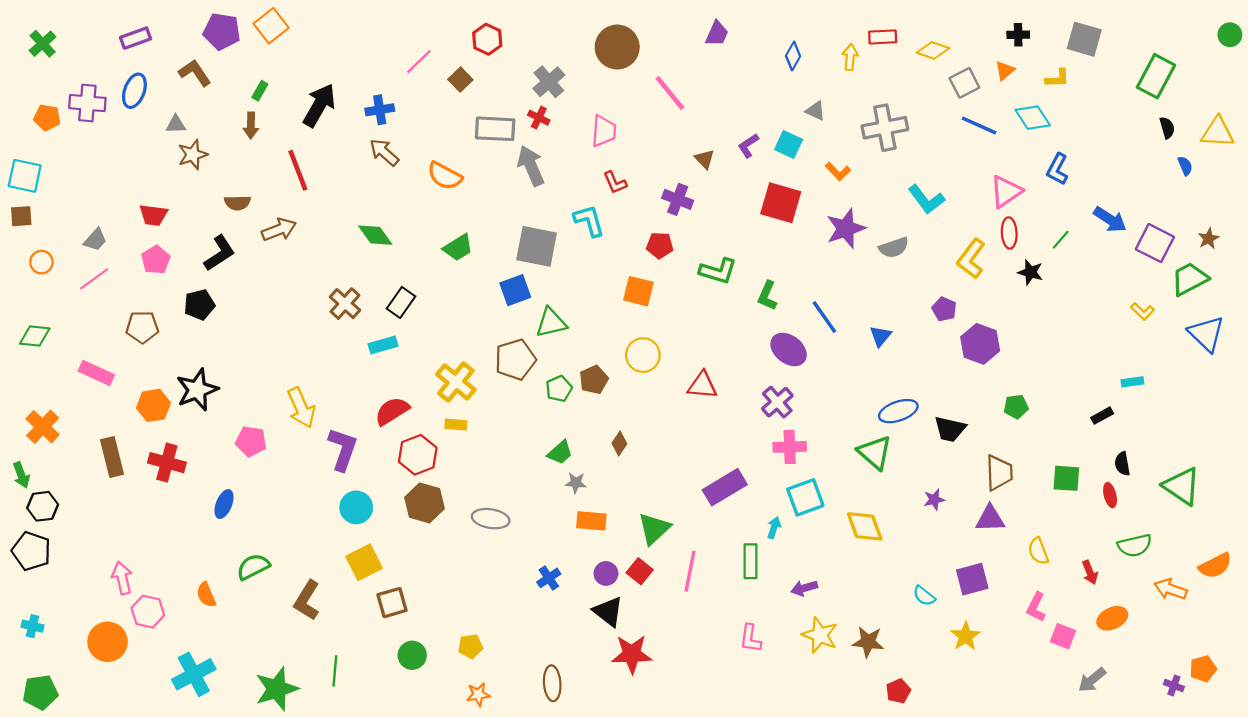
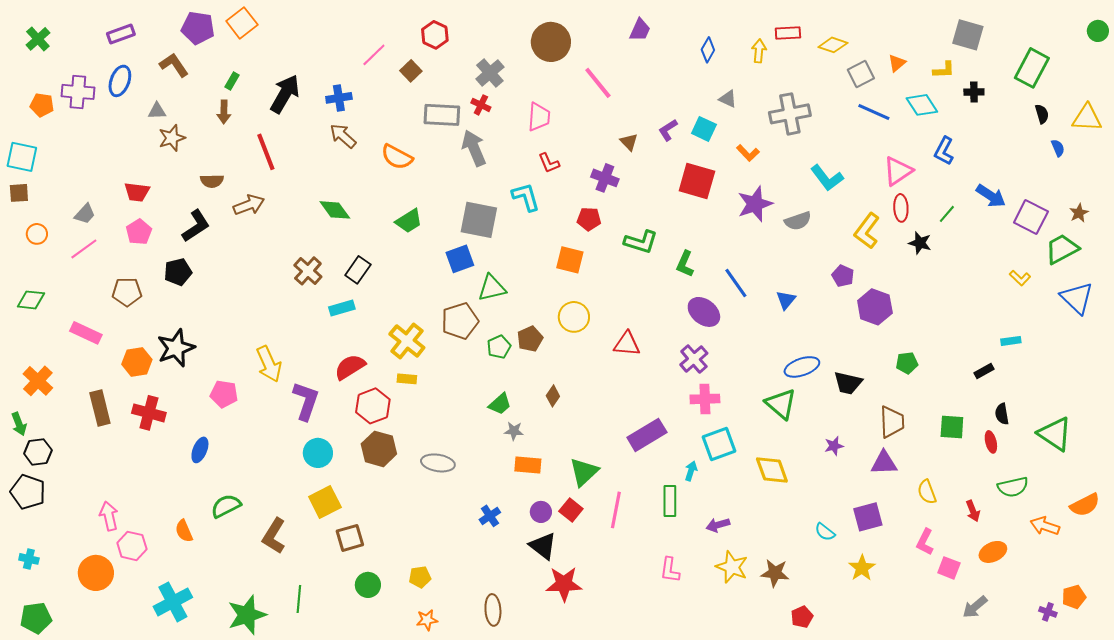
black cross: (1018, 35) -> (974, 92), moved

